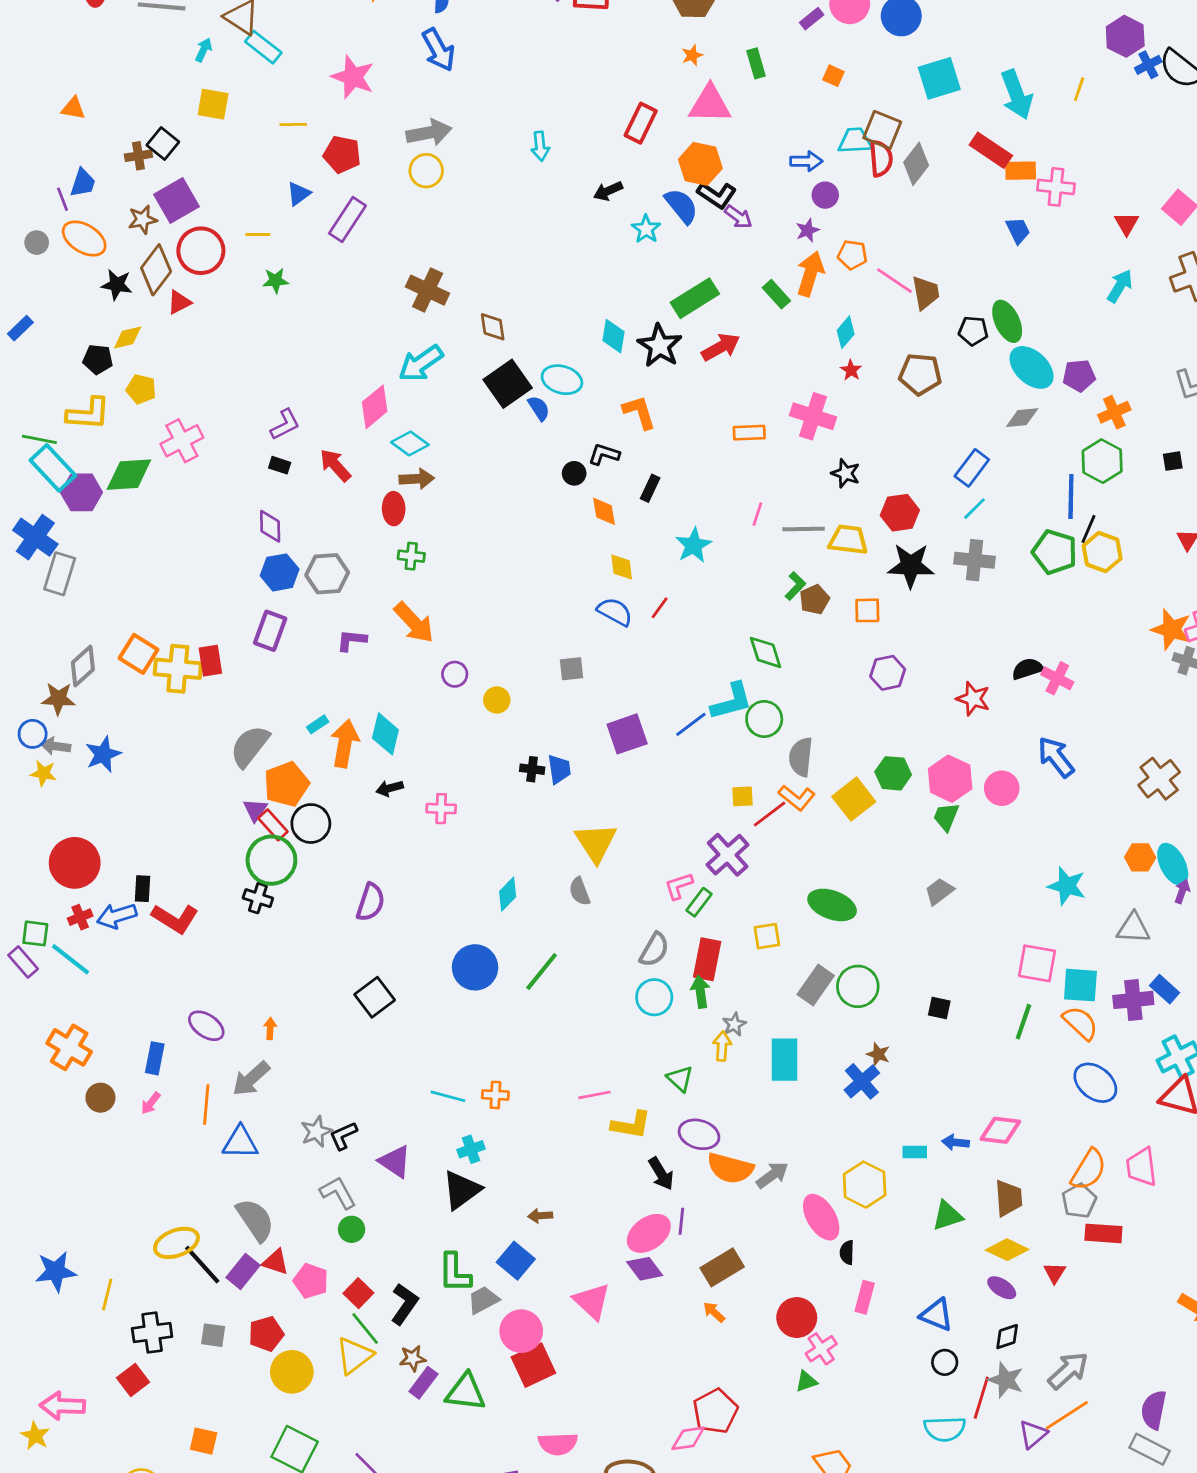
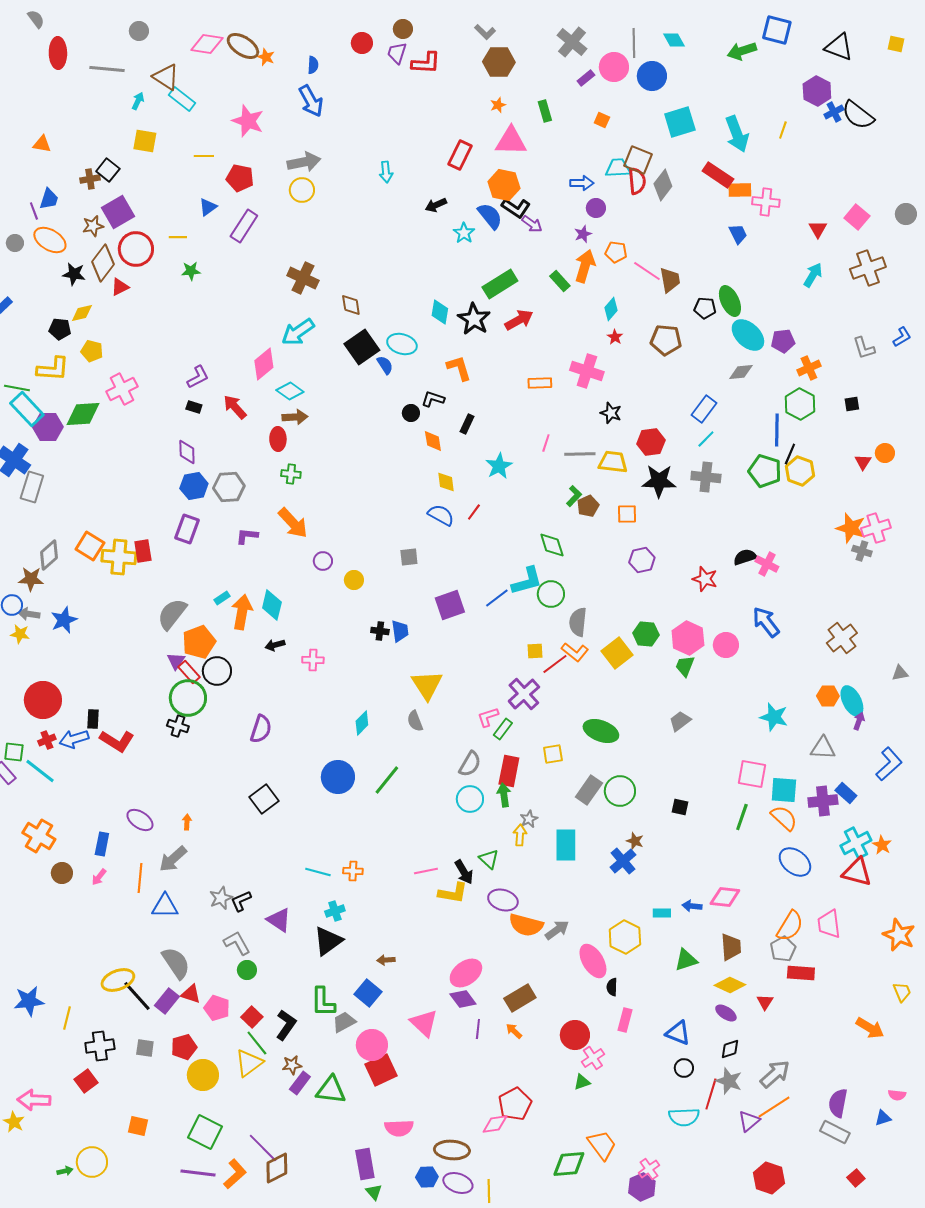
black arrow: (661, 1174) -> (464, 872), moved
purple line: (681, 1221) -> (478, 1029), moved

